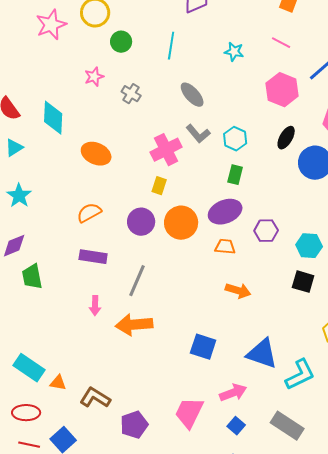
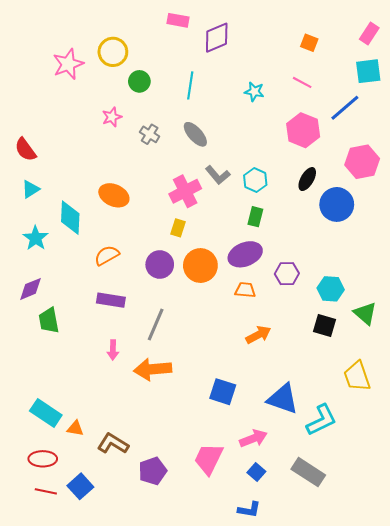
gray ellipse: (192, 95) -> (195, 134), moved
cyan diamond: (53, 118) -> (70, 218), moved
orange arrow: (238, 291) -> (258, 335), turned -45

